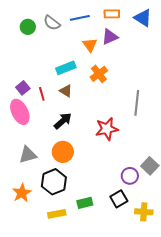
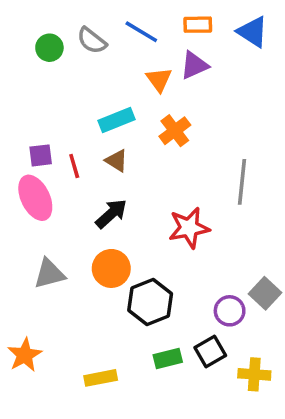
blue line: (80, 18) -> (141, 32), turned 42
purple square: (23, 88) -> (41, 155), turned 32
black hexagon: (54, 182) -> (150, 302), moved
orange star: (22, 193) -> (25, 355), moved
green rectangle: (85, 203) -> (168, 358), moved

